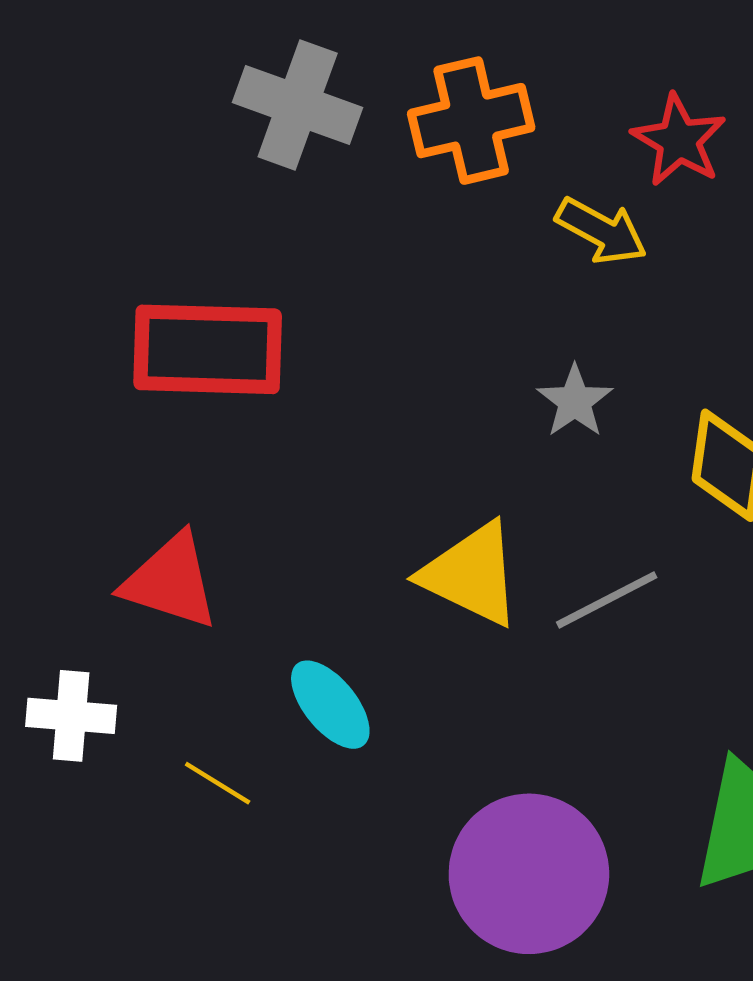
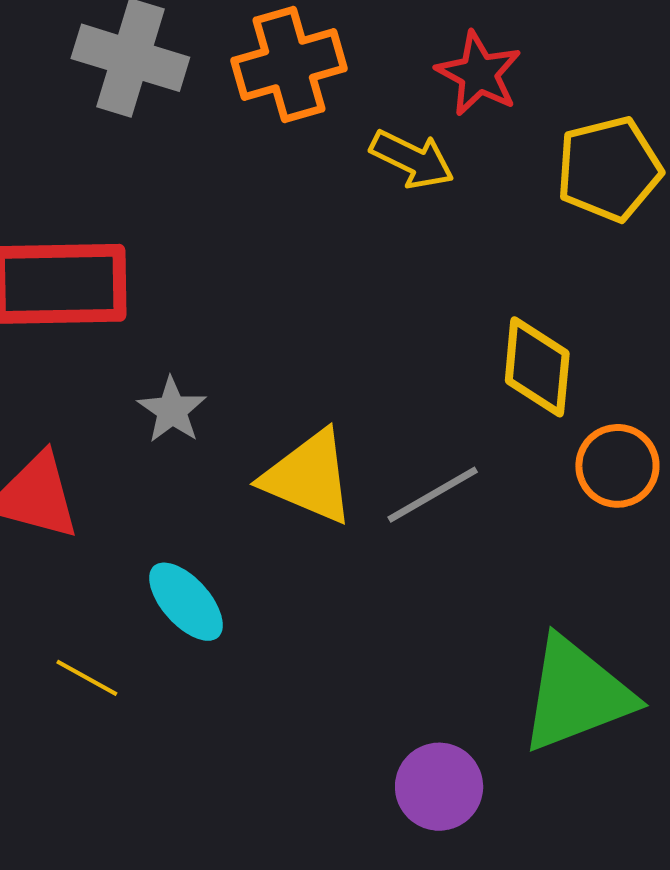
gray star: (575, 401) -> (172, 410), moved
purple circle: (529, 874) -> (439, 787), moved, size x0.6

